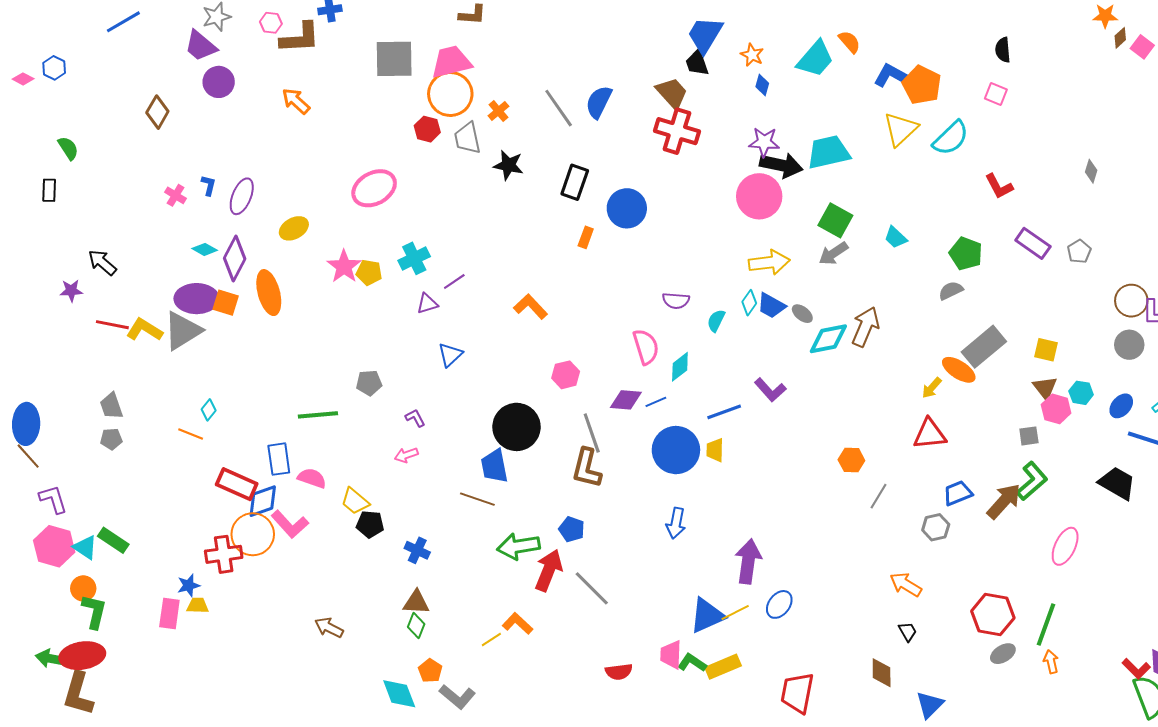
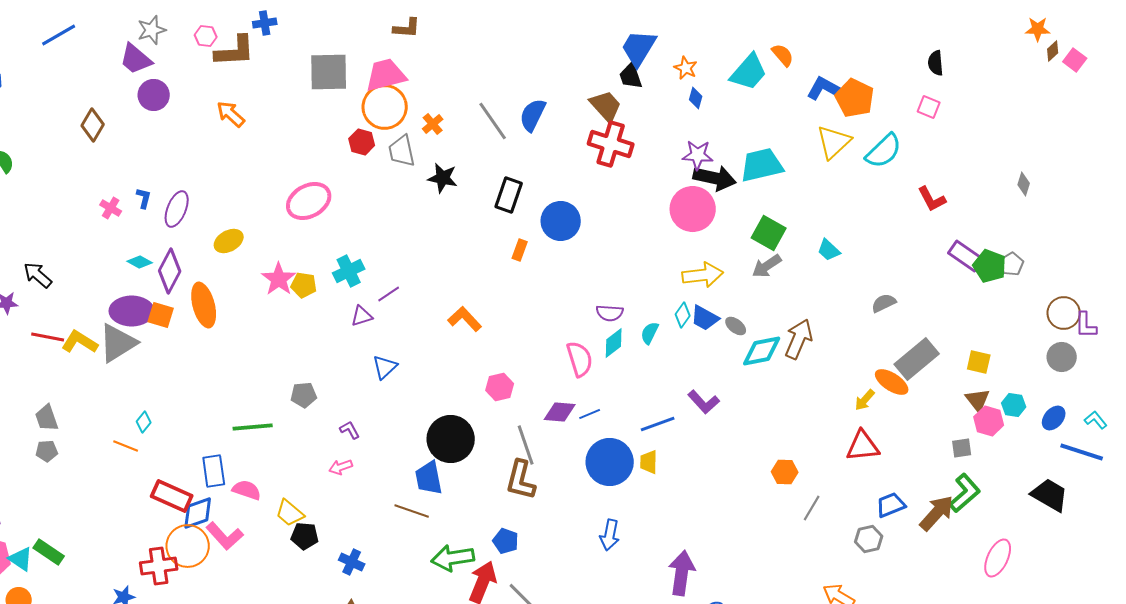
green pentagon: (966, 253) -> (990, 266), moved
cyan diamond: (680, 367) -> (614, 343), moved

